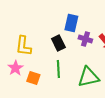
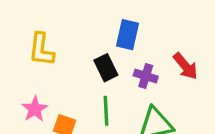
purple cross: (85, 39) -> (146, 76), moved
yellow L-shape: (23, 46) -> (41, 50), moved

